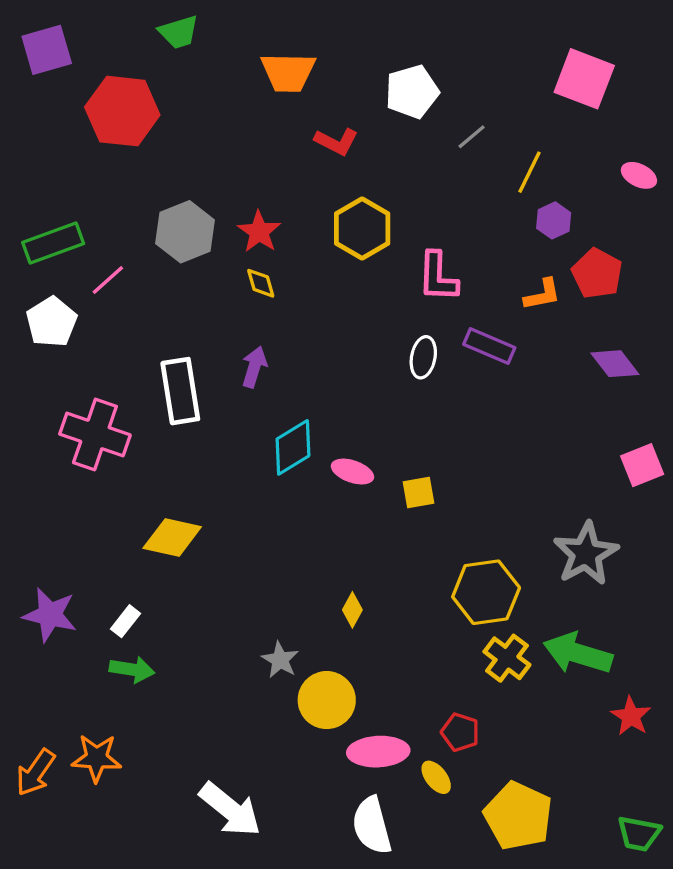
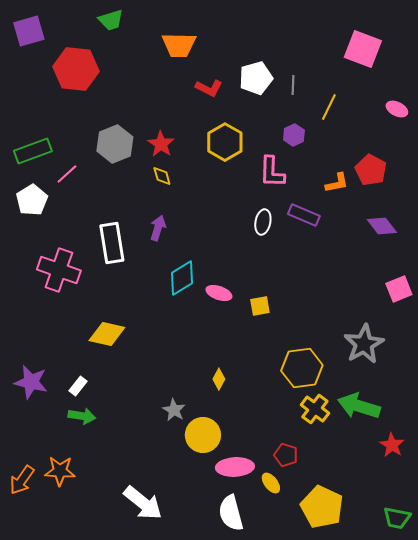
white pentagon: (412, 92) -> (256, 78), moved
gray line: (472, 137) -> (293, 85), turned -48
purple hexagon: (554, 220) -> (294, 135), moved

